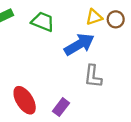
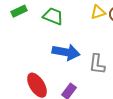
blue arrow: (79, 44) -> (66, 52), moved, turned 40

